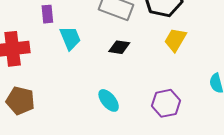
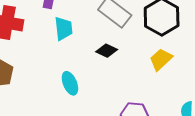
cyan ellipse: (109, 100) -> (70, 83), moved

